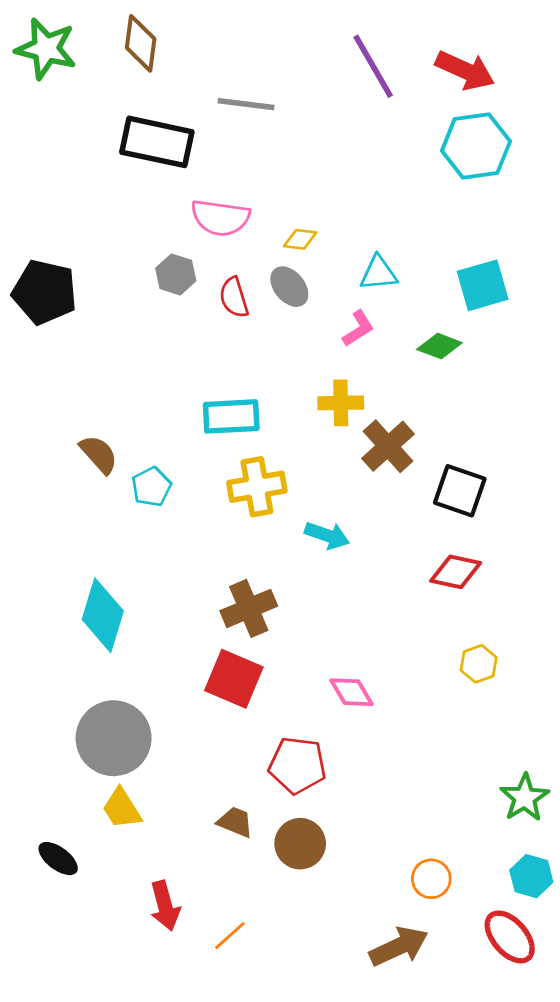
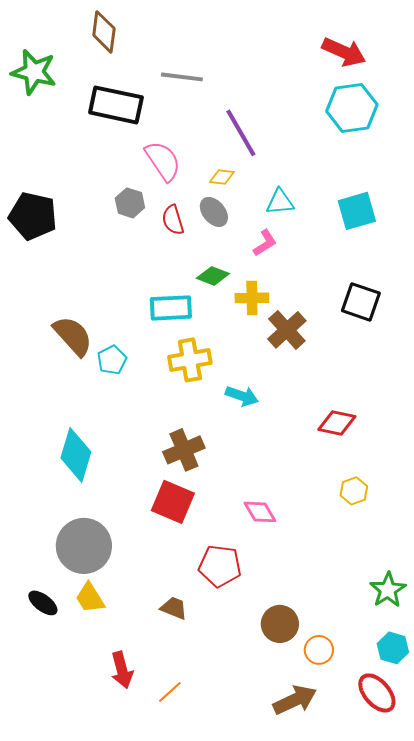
green star: (46, 49) -> (34, 72), moved
purple line: (373, 66) -> (241, 133), moved
pink semicircle: (220, 218) -> (163, 161), turned -132
green diamond: (439, 346) -> (213, 276), moved
brown semicircle: (99, 454) -> (73, 336), size x1.4
black square: (460, 491) -> (361, 302), moved
brown circle: (300, 844) -> (280, 624), moved
black ellipse: (58, 859) -> (43, 603), moved

